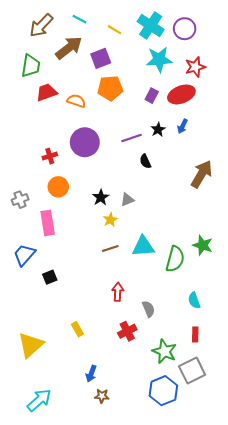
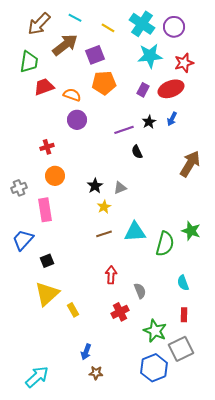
purple circle: (85, 142) -> (77, 120), moved, size x0.7
yellow triangle: (31, 345) -> (47, 294), moved

